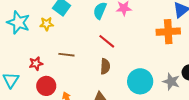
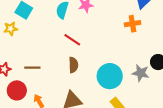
orange cross: (168, 32) -> (132, 24), size x0.7
brown line: (66, 55) -> (32, 68), moved

